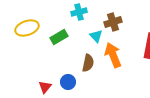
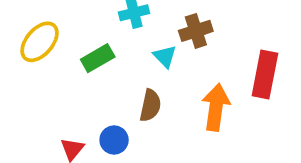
yellow ellipse: (27, 28) -> (40, 42), turned -30
orange arrow: (113, 55) -> (216, 107), moved, turned 30

